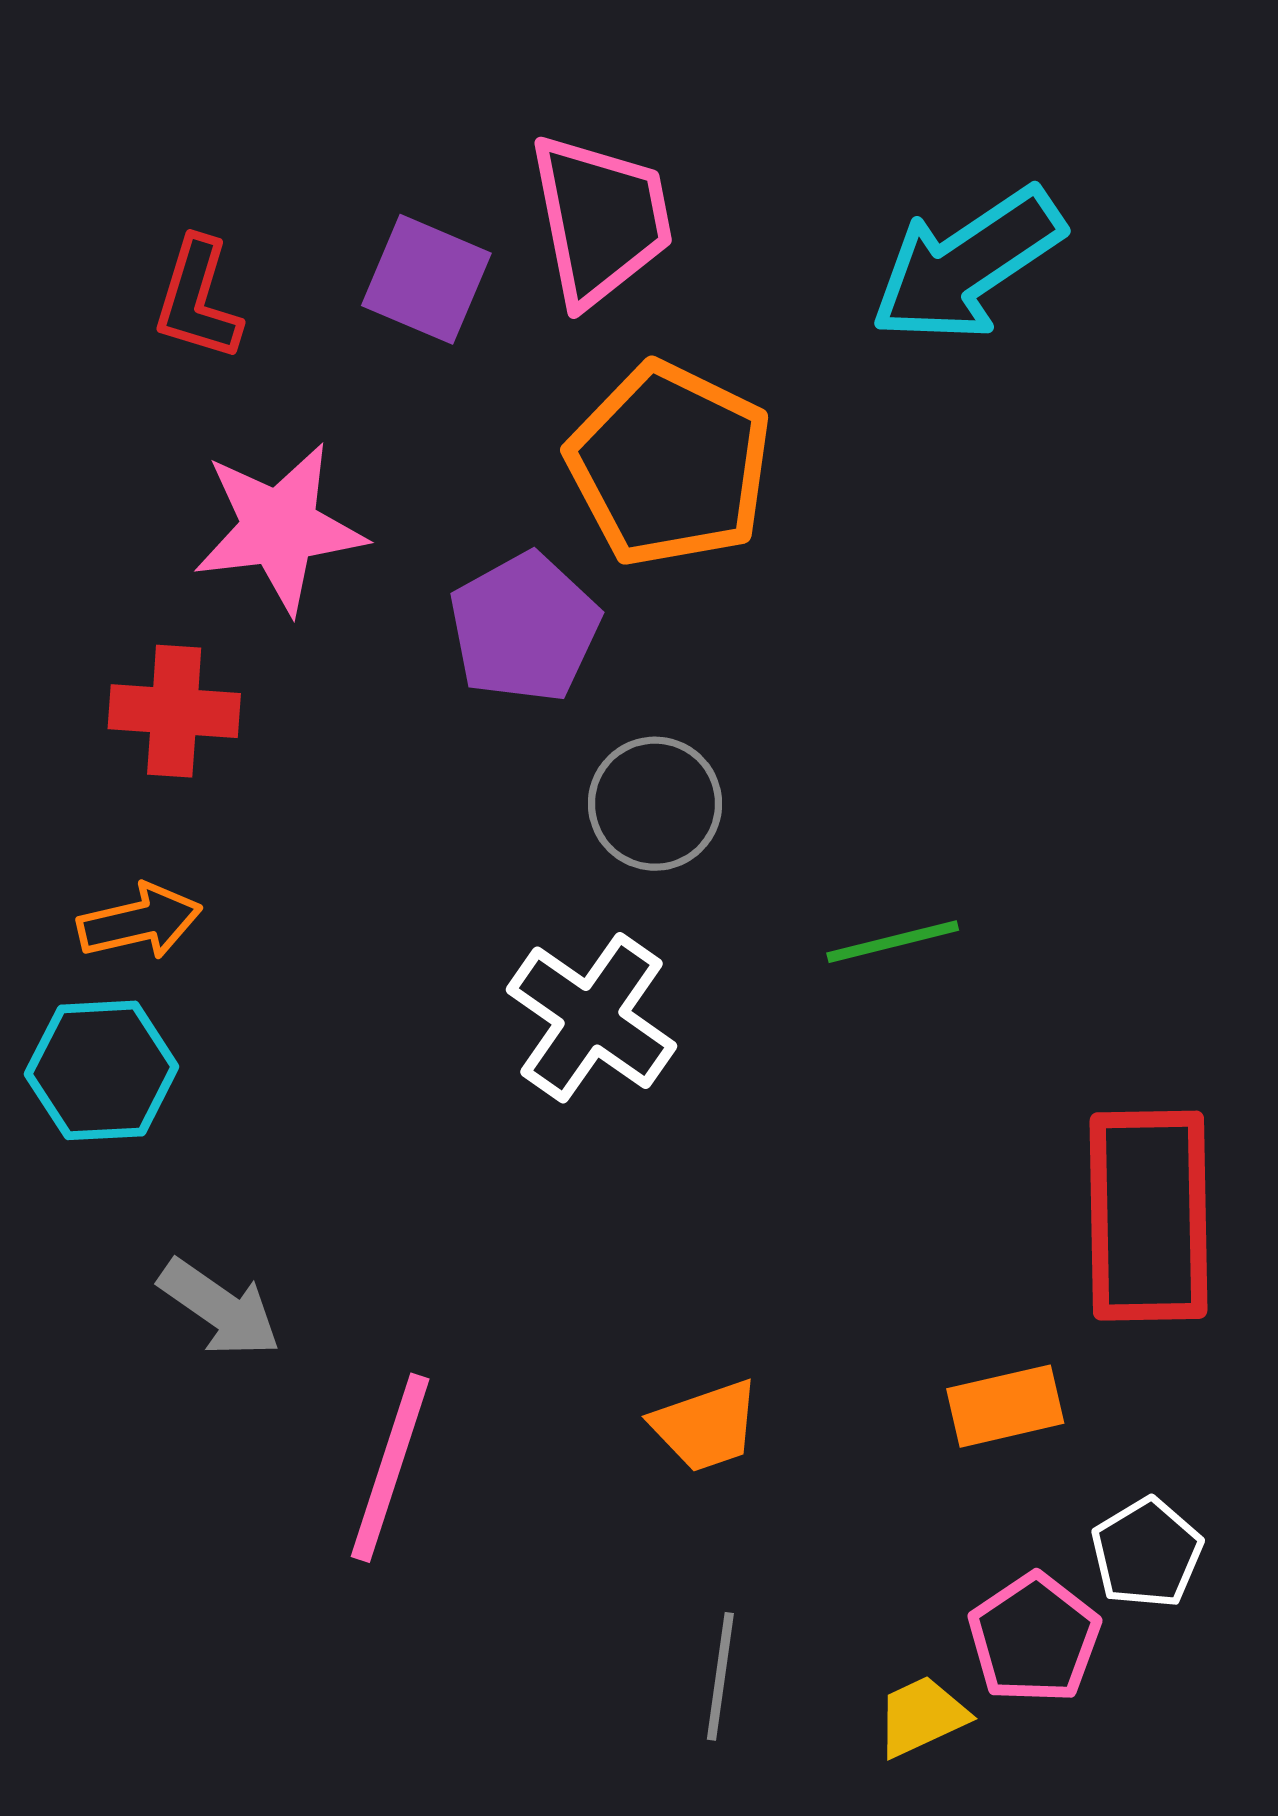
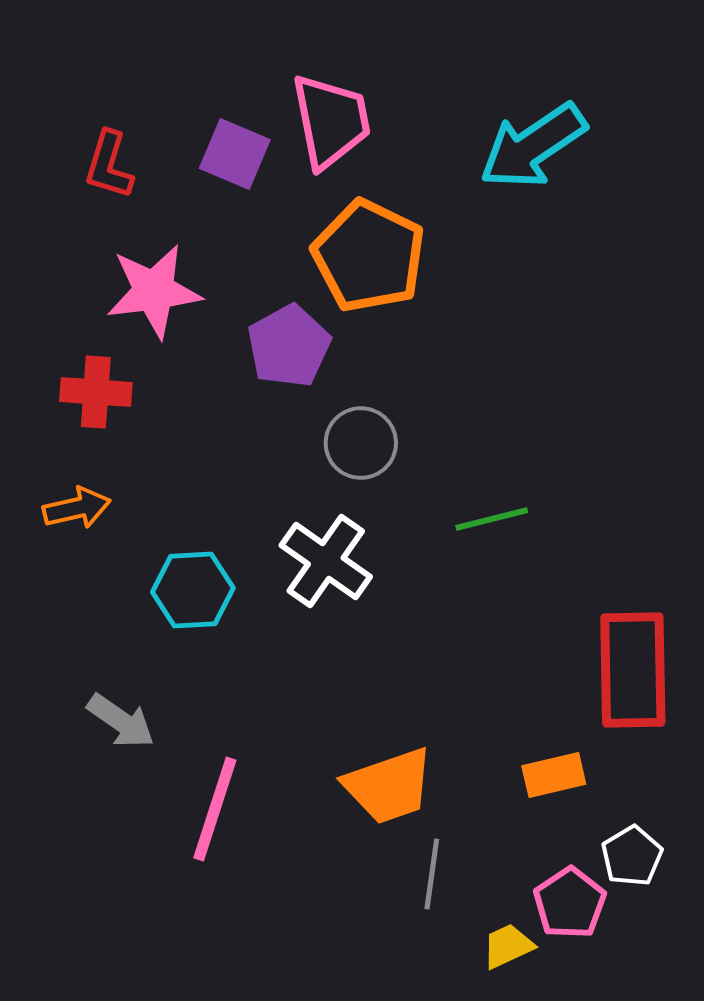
cyan hexagon: (102, 1070) -> (193, 590), moved
orange trapezoid: (706, 1426) -> (389, 786), size x1.5
gray line: (720, 1676) -> (432, 874), moved

